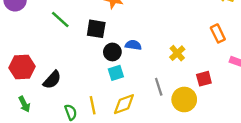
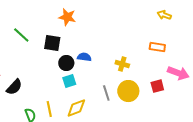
orange rectangle: (218, 33) -> (157, 47), turned -56
yellow cross: (177, 53) -> (122, 64), turned -32
red square: (204, 79) -> (157, 86), moved
yellow circle: (184, 99) -> (128, 91), moved

